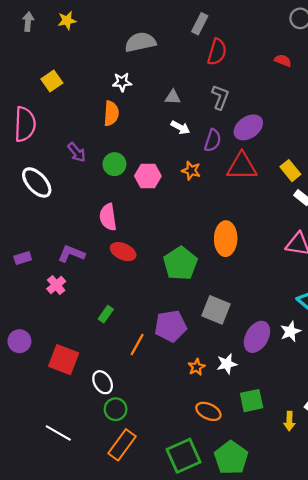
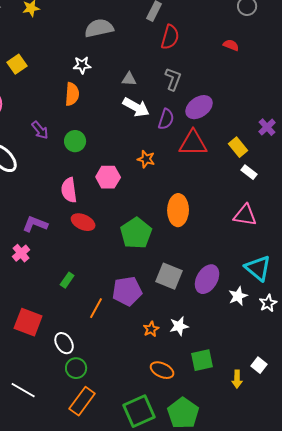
white arrow: (180, 127) -> (136, 107), size x1.5
orange star: (191, 171) -> (146, 159), moved
pink hexagon: (148, 176) -> (108, 177), moved
purple ellipse: (257, 337) -> (207, 279), moved

